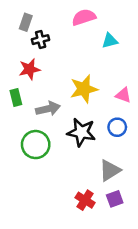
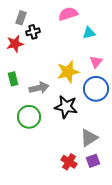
red star: (29, 69) -> (15, 44), moved
pink triangle: (123, 95) -> (96, 62), moved, turned 48
blue circle: (117, 127) -> (96, 89), moved, size x1.6

